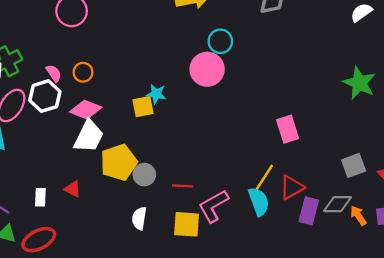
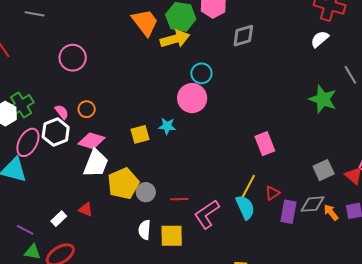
cyan star: (156, 94) -> (167, 126), moved
red triangle: (292, 187) -> (272, 193), size x0.7
white rectangle: (40, 197) -> (59, 219), turned 49
yellow square: (187, 224) -> (172, 236), moved

